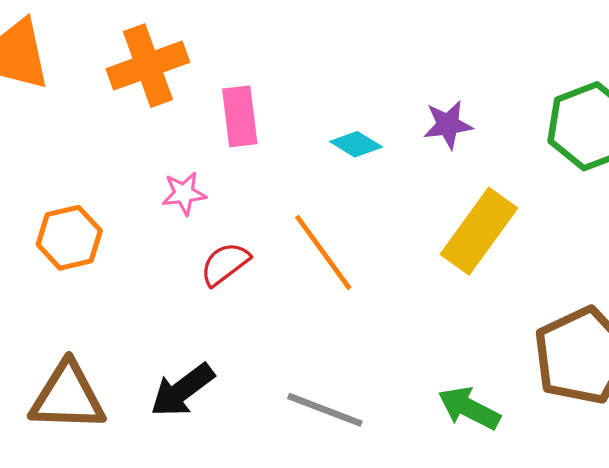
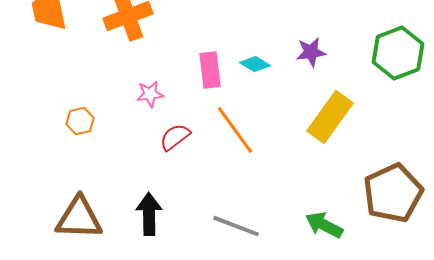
pink rectangle: (240, 116) -> (210, 70), moved
orange hexagon: (69, 238) -> (80, 121), size x0.7
black arrow: (182, 390) -> (149, 214), turned 126

